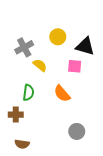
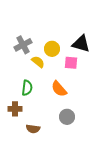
yellow circle: (58, 37) -> (52, 49), moved
gray circle: (77, 131) -> (67, 117), moved
brown semicircle: (22, 144) -> (33, 129), moved

